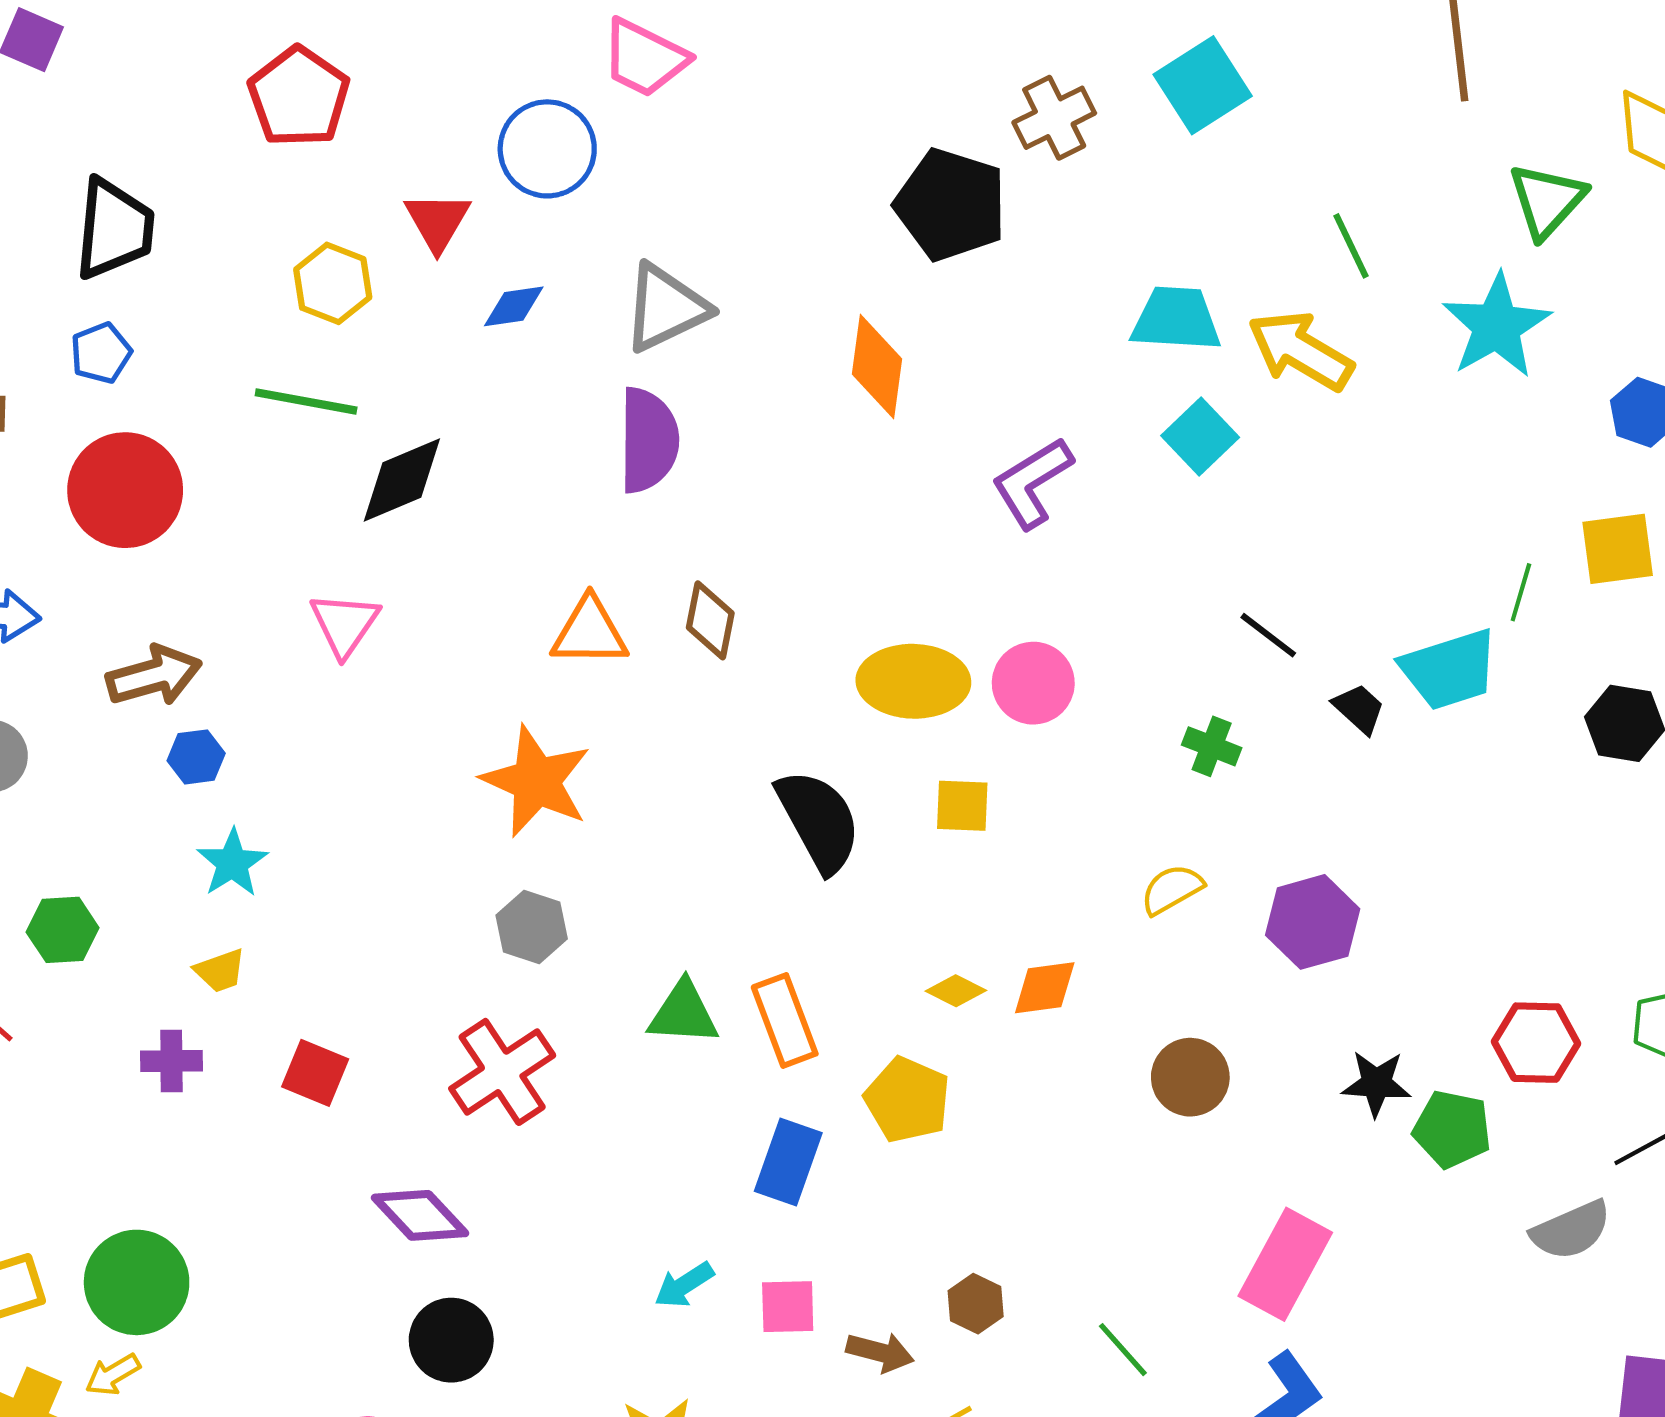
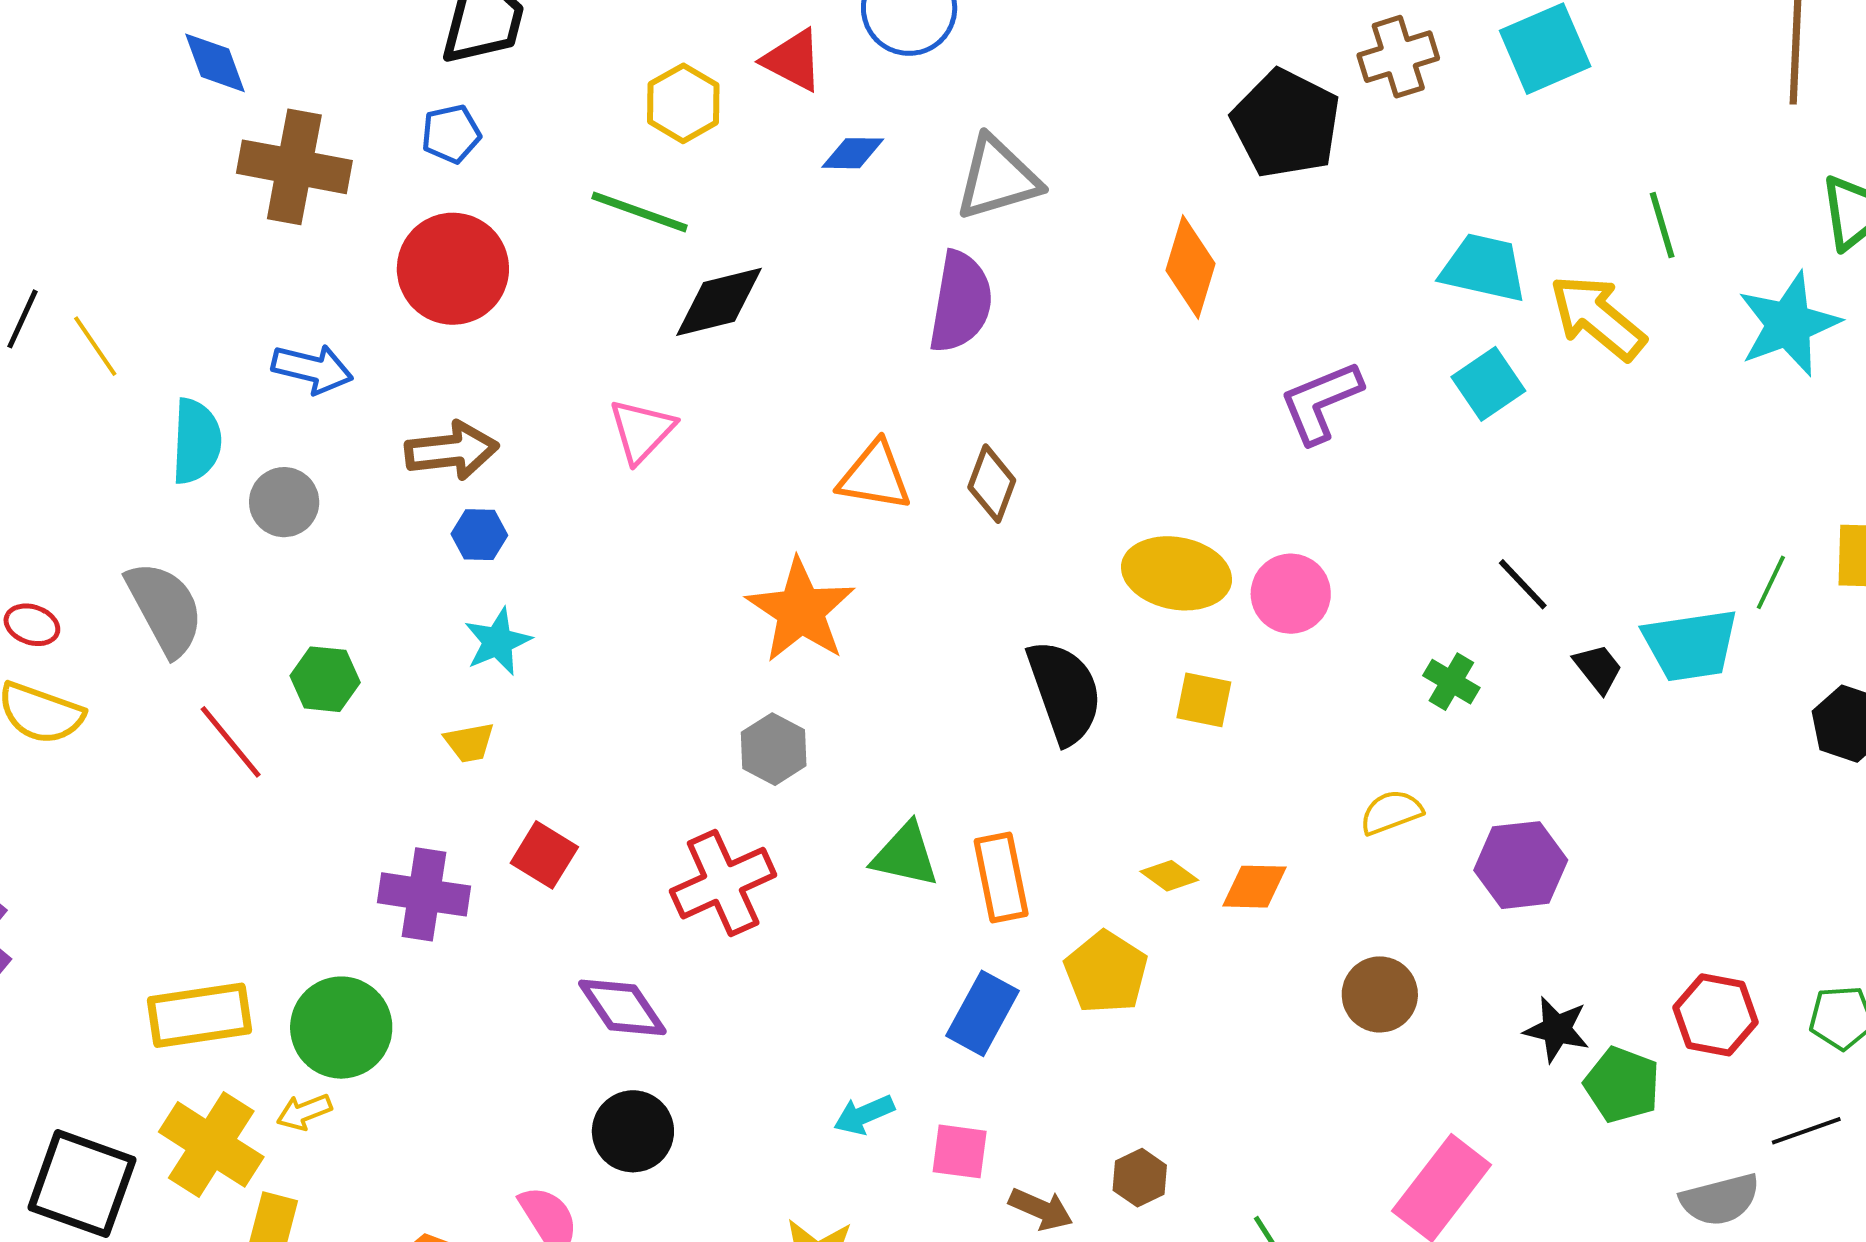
red triangle: (437, 221) -> (793, 60), turned -42
purple cross: (171, 1061) -> (424, 894), moved, size x1.5

